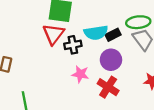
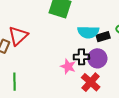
red triangle: (53, 34) -> (18, 36), moved
black cross: (73, 45) -> (81, 57), moved

